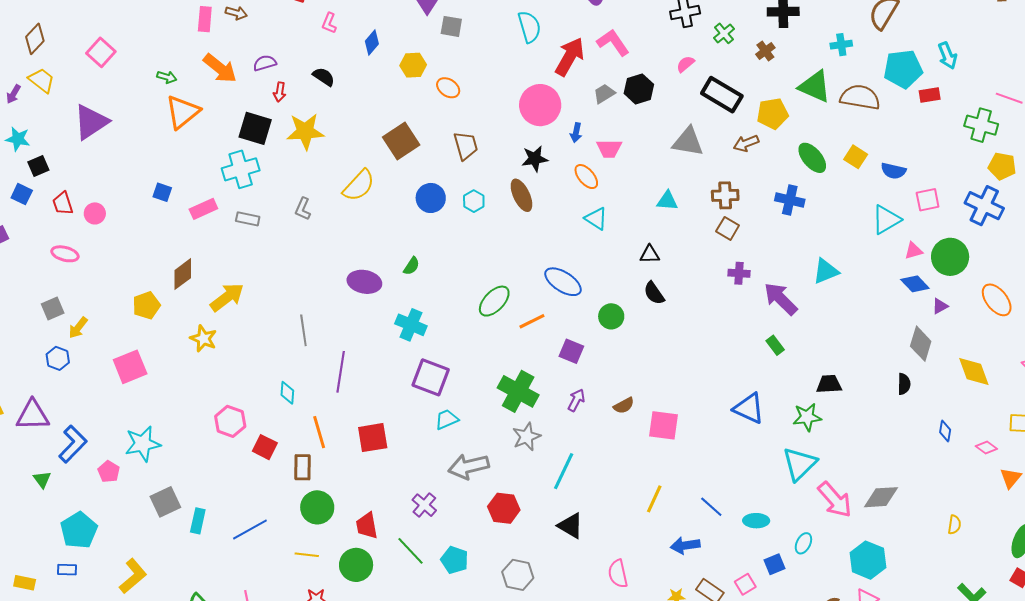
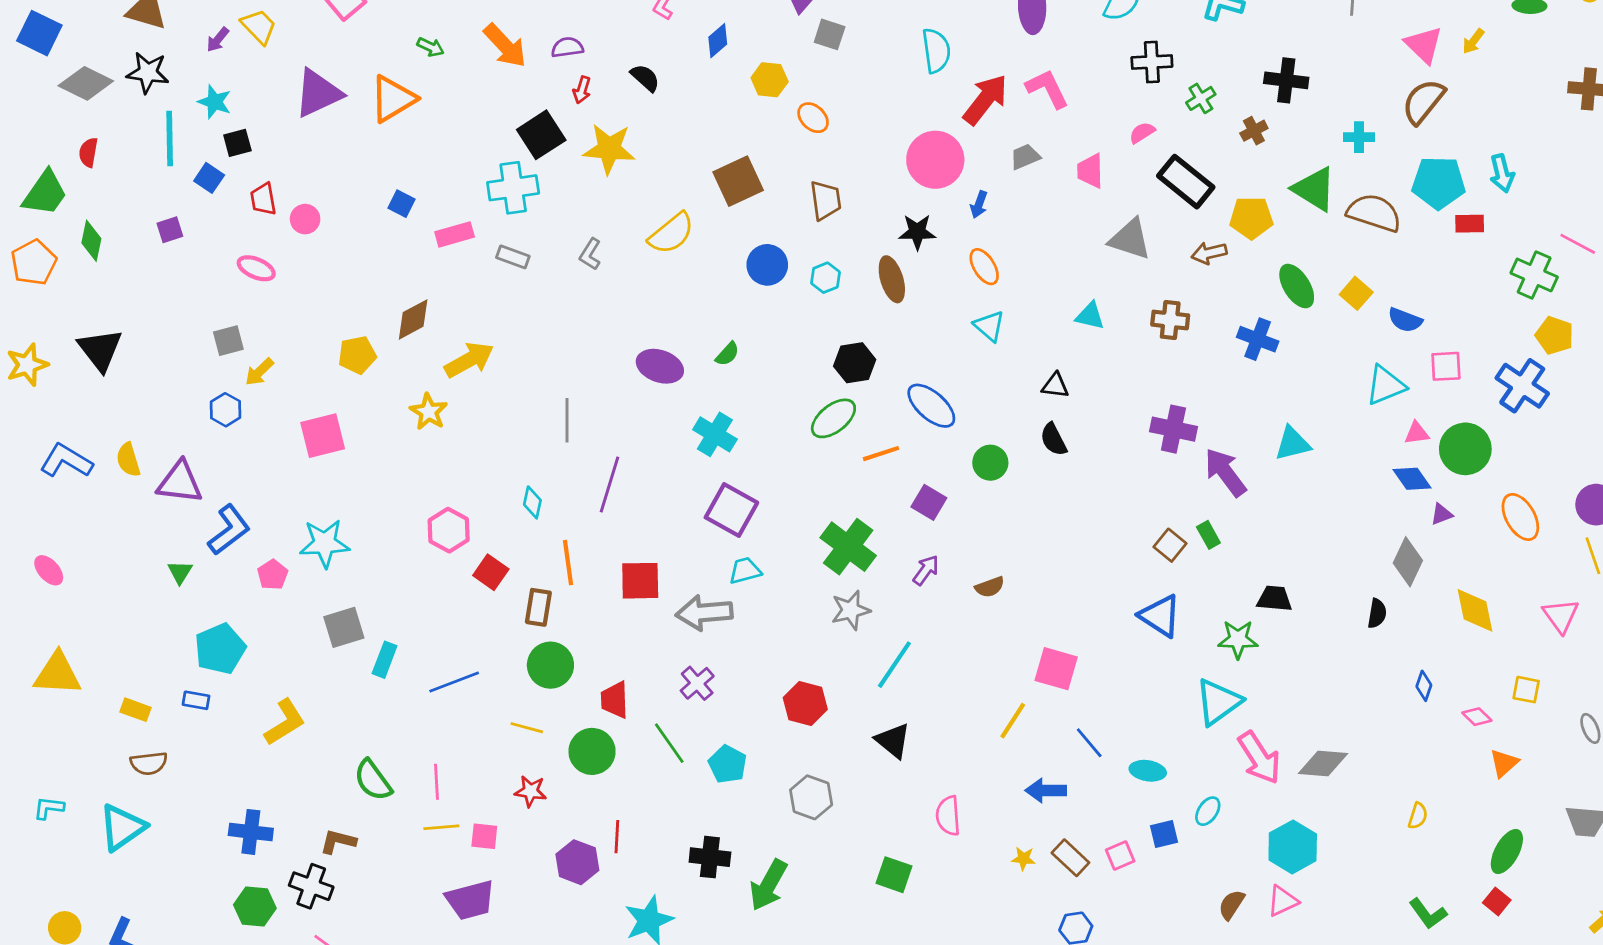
black hexagon: (639, 89) -> (855, 363), moved
orange triangle: (183, 112) -> (393, 99), moved
black square: (255, 128) -> (541, 135), turned 32
pink trapezoid: (609, 149) -> (1090, 171), moved, turned 80
brown square: (728, 228) -> (1170, 545), moved
purple cross: (739, 273) -> (1173, 429), size x1.5
pink square: (664, 425) -> (1056, 669), moved
gray arrow: (469, 466) -> (704, 613), moved

